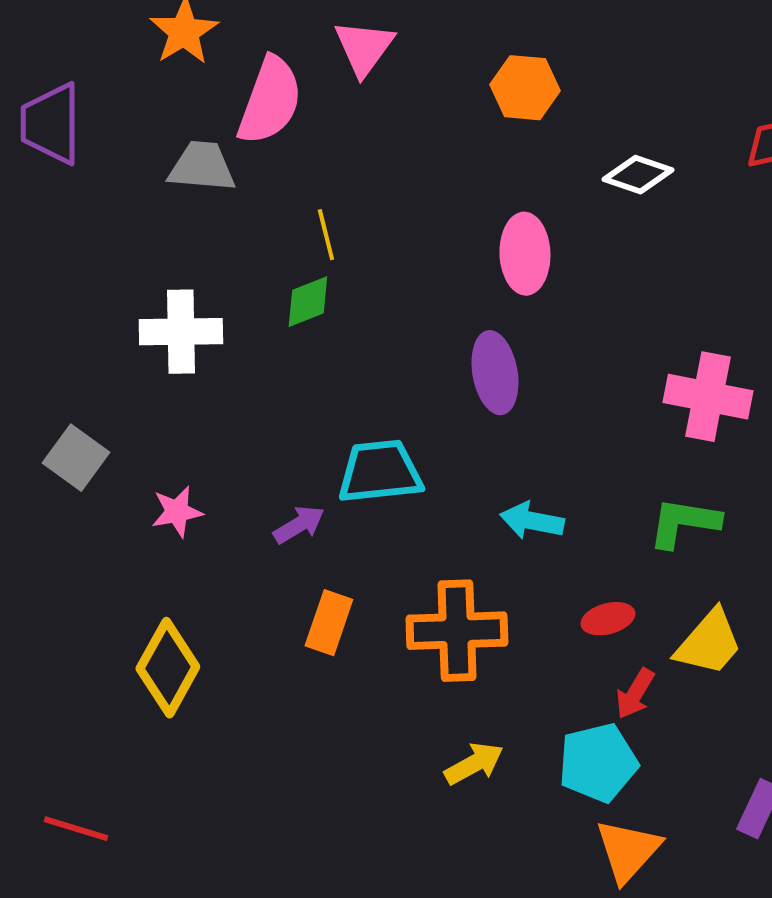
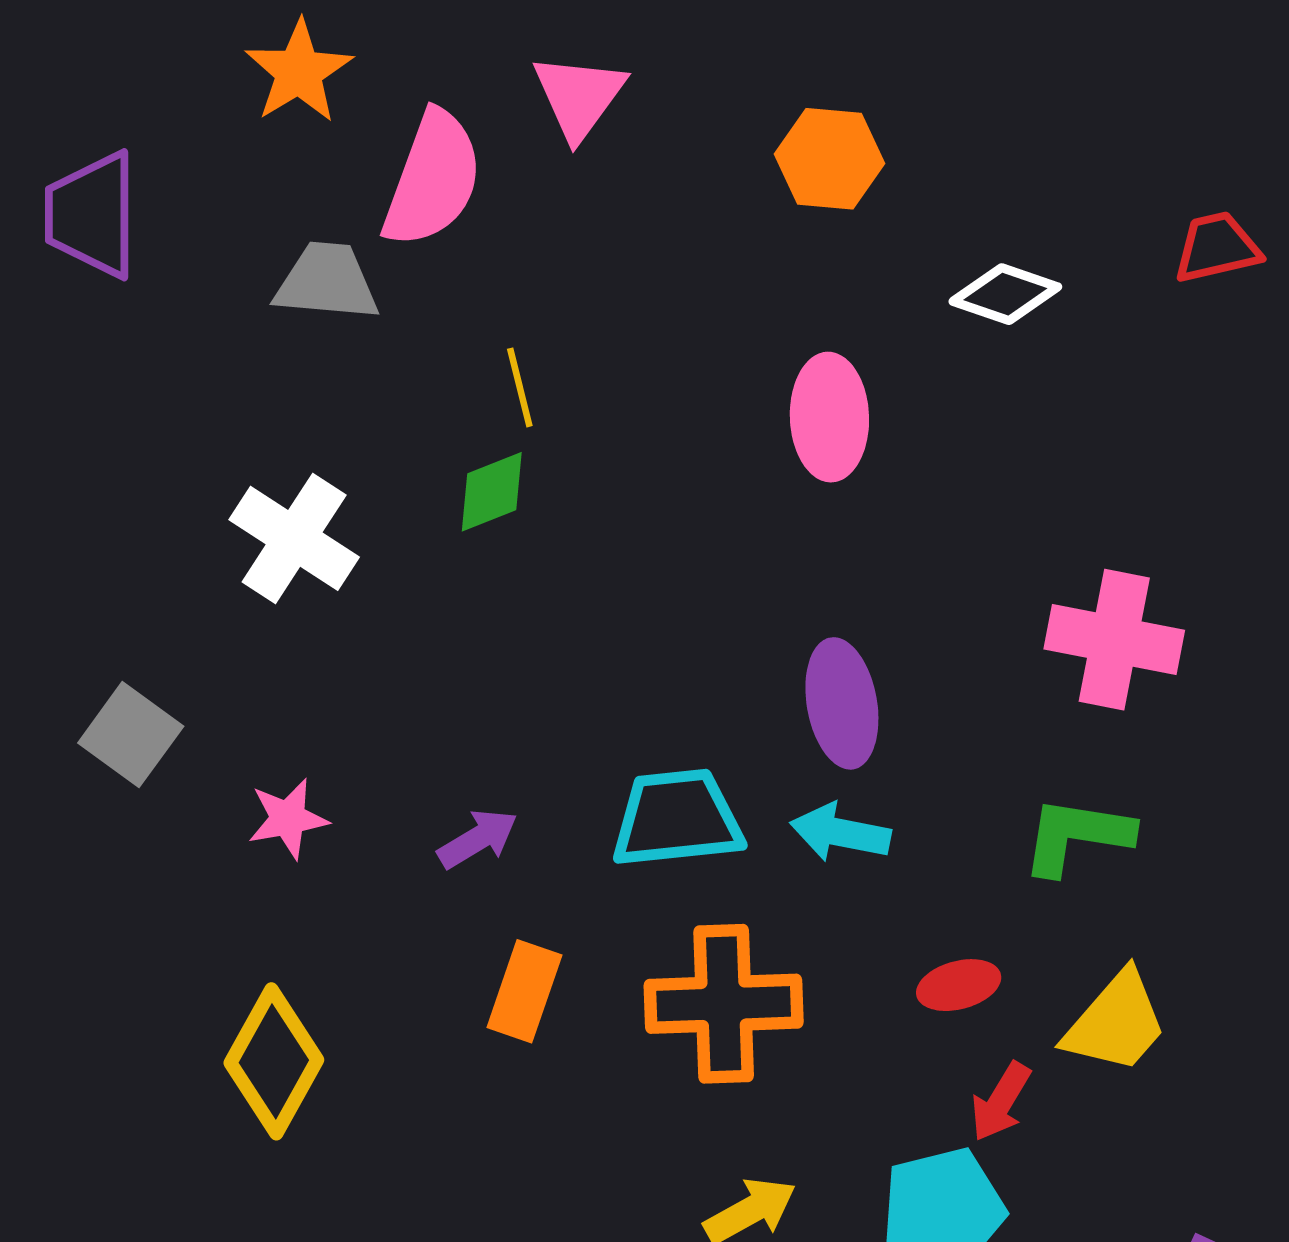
white cross: (181, 332) -> (294, 538), turned 34
purple ellipse: (495, 373) -> (842, 703), moved
cyan trapezoid: (380, 472) -> (677, 819), moved

